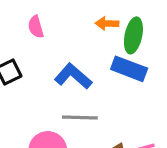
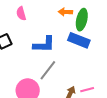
blue L-shape: (73, 76) -> (44, 44), turned 140
gray line: (80, 118) -> (48, 70), turned -55

